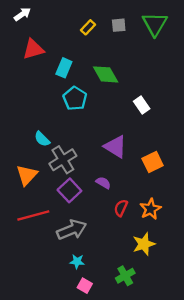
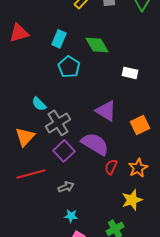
red triangle: (33, 49) -> (19, 33), moved
white rectangle: (142, 105) -> (130, 73), turned -42
purple semicircle: (103, 183) -> (95, 144), size x2.0
gray arrow: (72, 230) -> (66, 187), size x0.6

